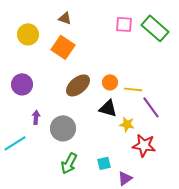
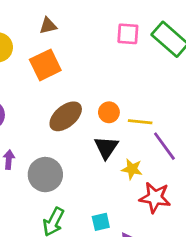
brown triangle: (65, 18) -> (48, 26), turned -32
orange square: (63, 47) -> (45, 65), turned 30
black triangle: (108, 108) -> (106, 147), turned 48

